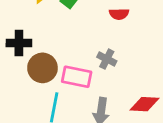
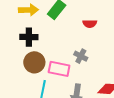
black cross: (19, 43) -> (29, 37), moved

